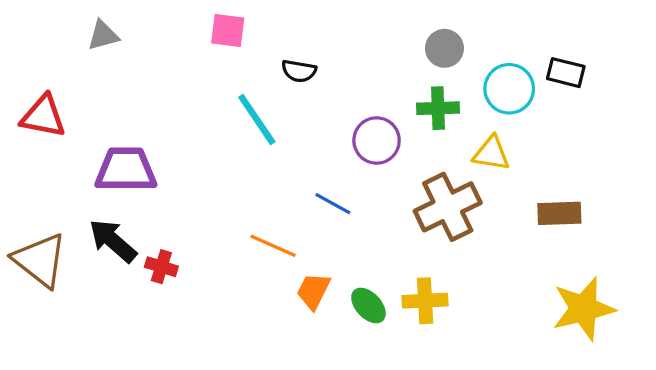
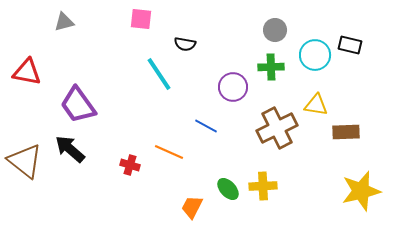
yellow triangle: (491, 153) -> (316, 105), moved
purple trapezoid: (126, 170) -> (78, 105), turned -126
red cross: (161, 267) -> (130, 165), moved
orange trapezoid: (313, 291) -> (192, 207), moved

